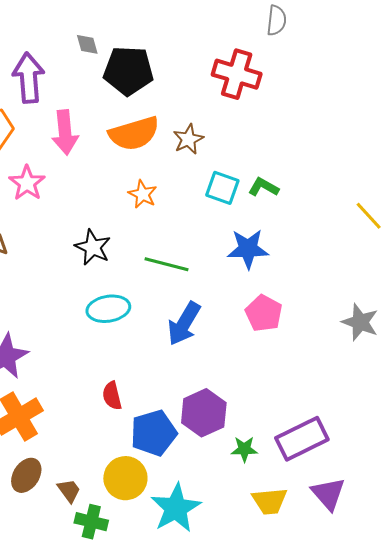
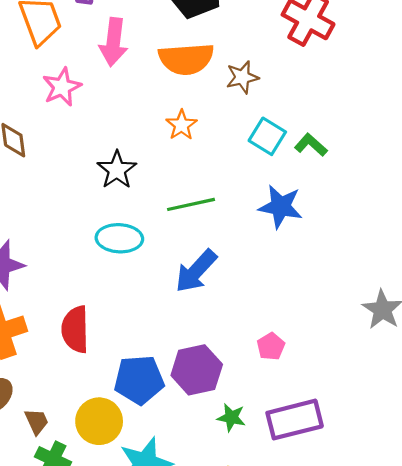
green line: (167, 264) -> (191, 204), turned -39
pink pentagon: (264, 313) -> (271, 346), moved, size x0.7
red semicircle: (112, 396) -> (75, 329), moved, size x1.5

